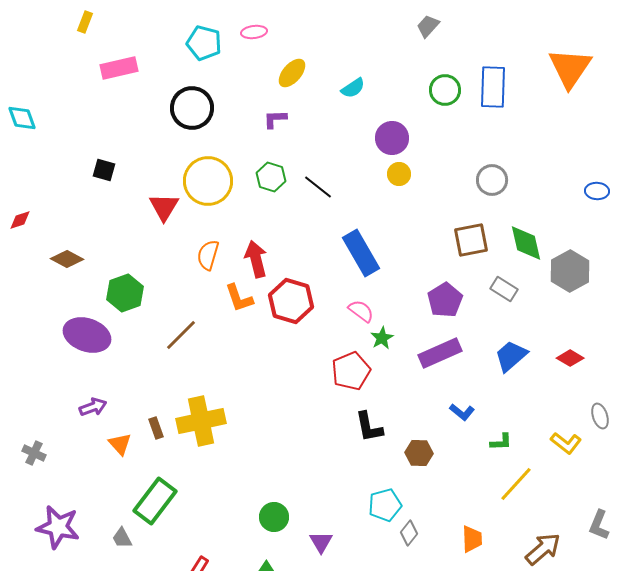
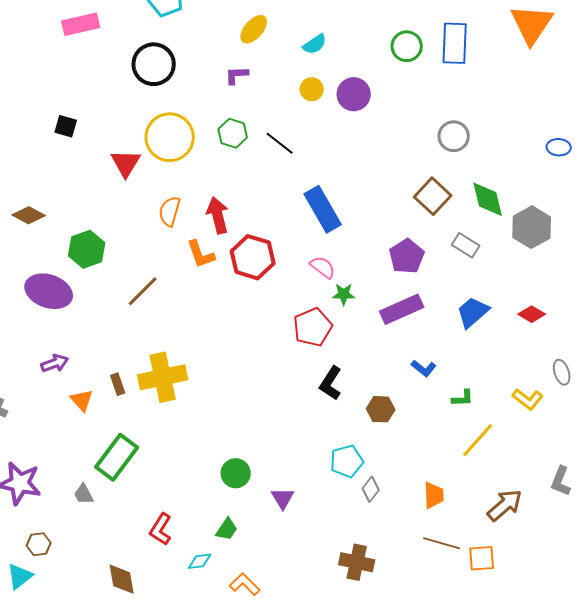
yellow circle: (399, 174) -> (312, 89), moved
brown square: (471, 240) -> (433, 196), turned -36
green star: (382, 338) -> (344, 294), turned 30
black L-shape: (369, 427) -> (331, 383), turned 44

